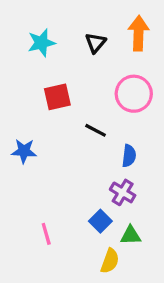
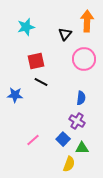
black triangle: (96, 43) -> (65, 34), moved
black line: (96, 130) -> (41, 82), moved
pink line: (46, 234) -> (33, 140), moved, turned 64

